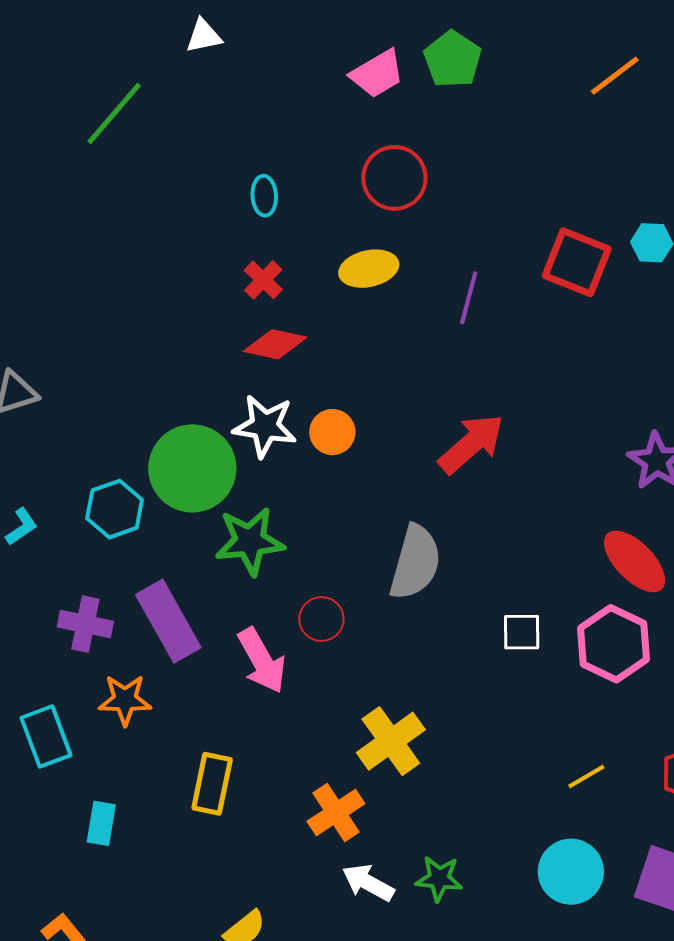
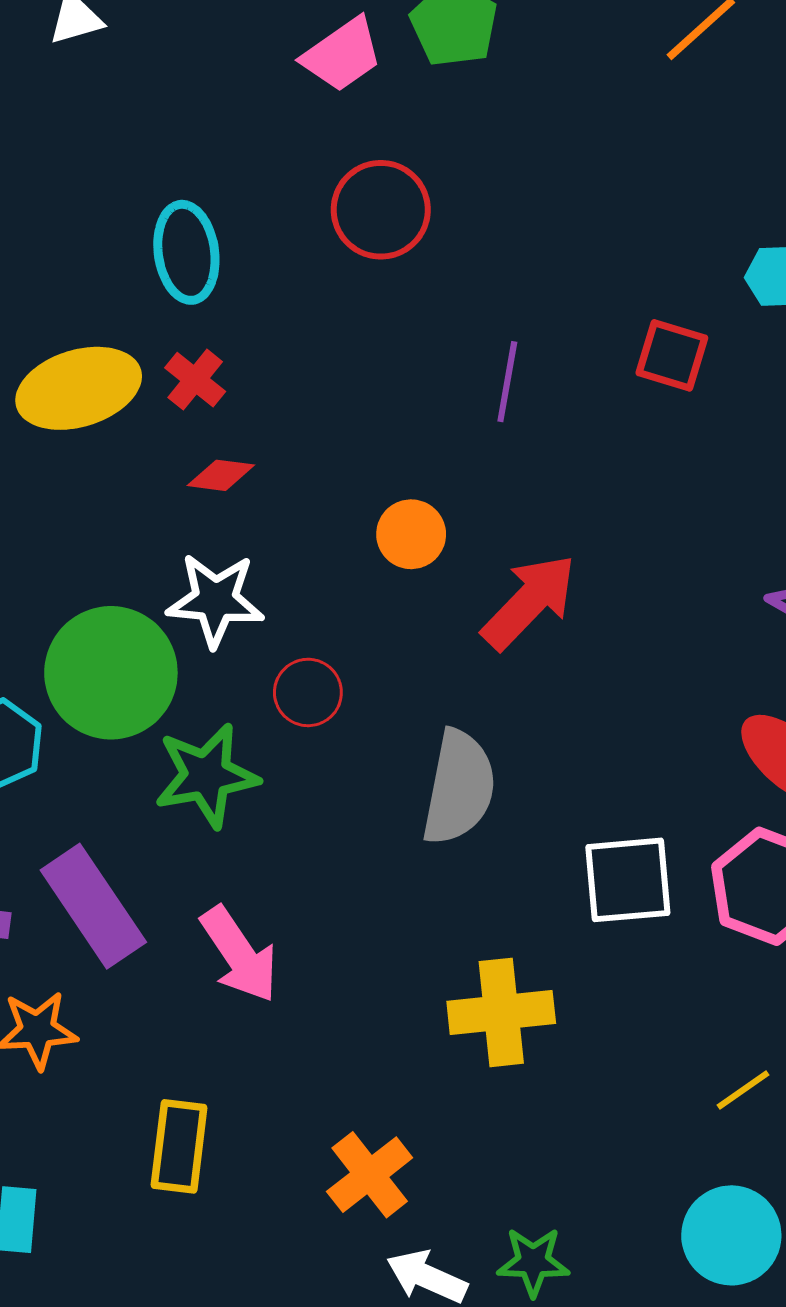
cyan ellipse: (264, 196) -> (186, 252), size x1.6
red square: (577, 262) -> (672, 355), moved, size x0.7
yellow ellipse: (369, 269) -> (79, 388), moved, size x1.4
red diamond: (275, 344) -> (221, 475), size x0.7
orange circle: (332, 432) -> (411, 534), moved
red circle: (321, 619) -> (308, 692), moved
white square: (522, 632) -> (628, 880), size x1.5
yellow cross: (391, 741) -> (501, 1012), moved, turned 34

